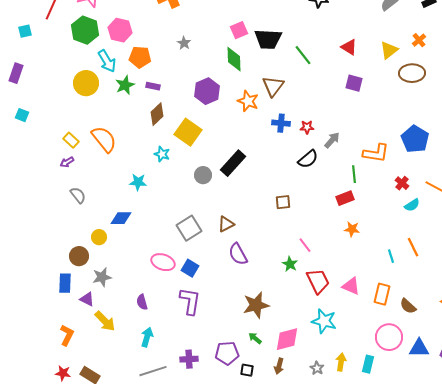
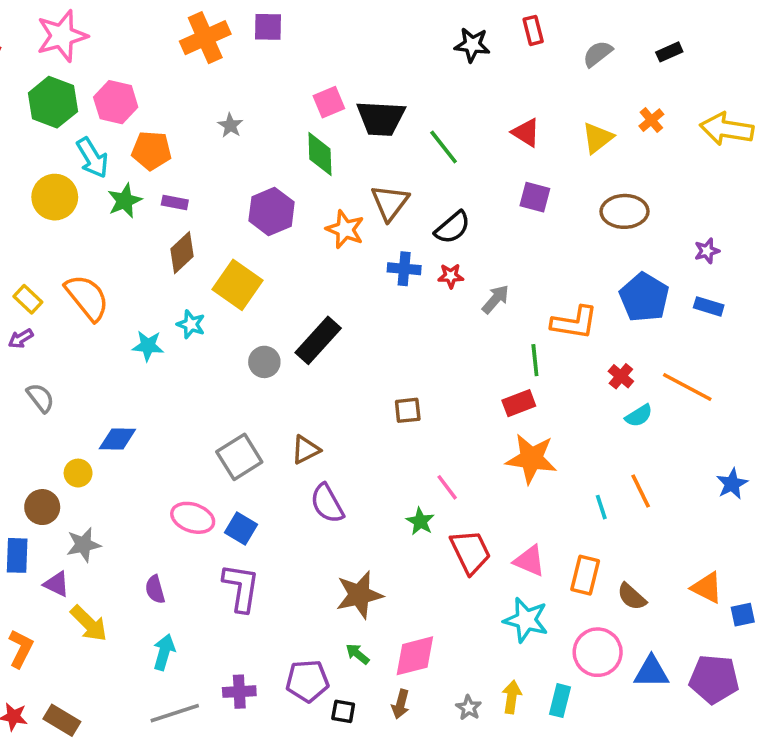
brown ellipse: (412, 73) -> (625, 211), moved
black semicircle: (308, 159) -> (453, 228), moved
cyan star: (138, 182) -> (148, 346), moved
orange star: (352, 229) -> (531, 459), size x1.8
cyan star: (324, 321) -> (526, 620), moved

